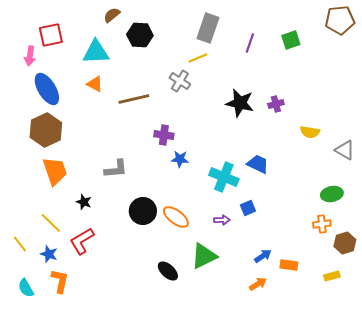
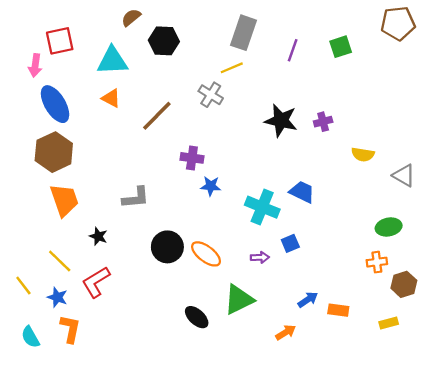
brown line: (134, 99) -> (157, 116), turned -32
orange arrow: (258, 284) -> (286, 332), moved

